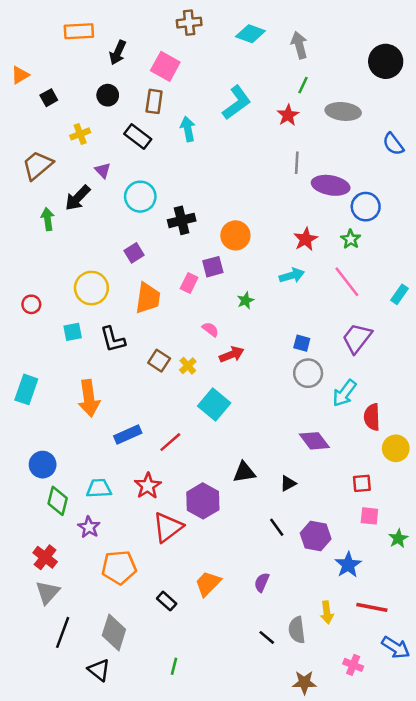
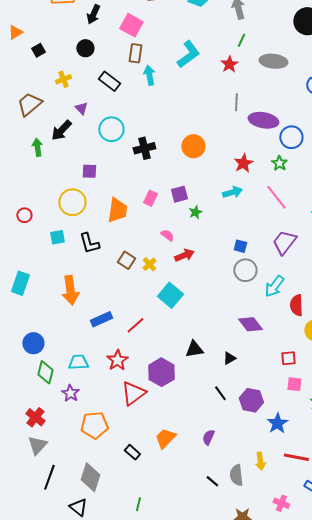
brown rectangle: (154, 101) -> (135, 53), moved
orange circle: (235, 235) -> (193, 146), moved
purple square: (134, 253) -> (89, 171), moved, turned 35
purple square: (213, 267) -> (179, 194), moved

